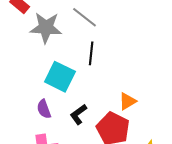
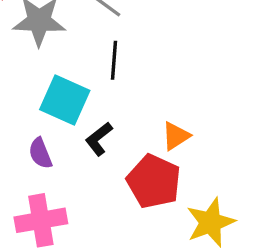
black L-shape: (78, 114) -> (99, 139), moved

